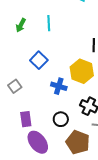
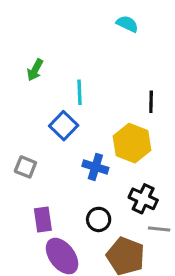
cyan line: (49, 23) -> (80, 92), moved
gray square: (15, 86) -> (25, 167), turned -32

